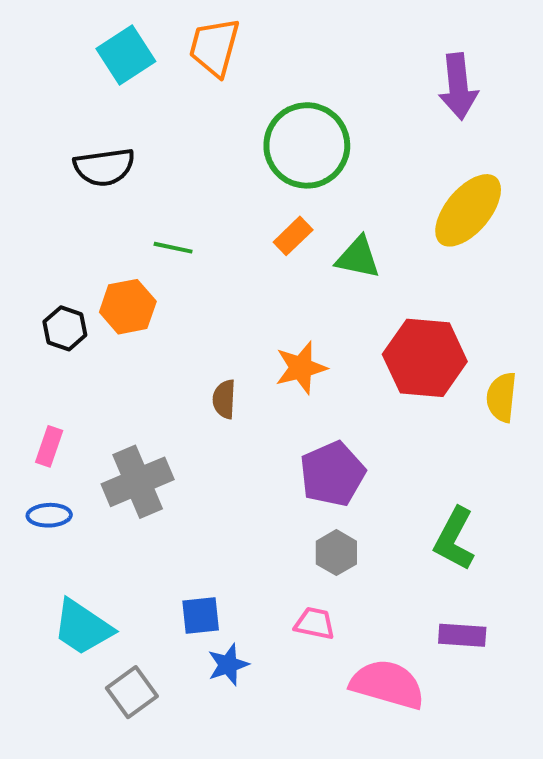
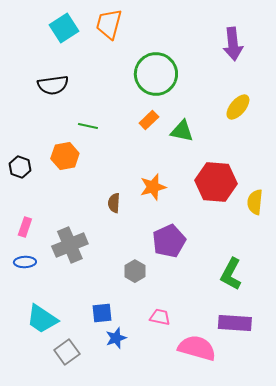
yellow ellipse: (468, 210) -> (238, 107), size x0.7
black hexagon: (65, 328) -> (20, 167), moved
gray hexagon: (336, 553) -> (135, 271), moved
purple rectangle: (462, 635) -> (235, 323), size x1.4

